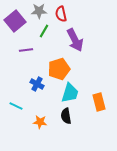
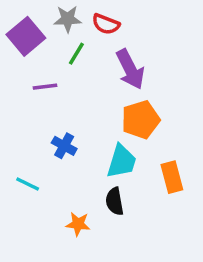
red semicircle: (61, 14) -> (106, 24), turned -56
orange pentagon: (59, 69) -> (141, 120), moved
orange star: (40, 122) -> (78, 224), moved

